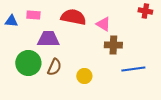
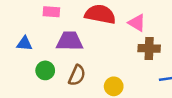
blue triangle: (11, 21) -> (24, 44), moved
green circle: (28, 63) -> (45, 70), size x0.6

